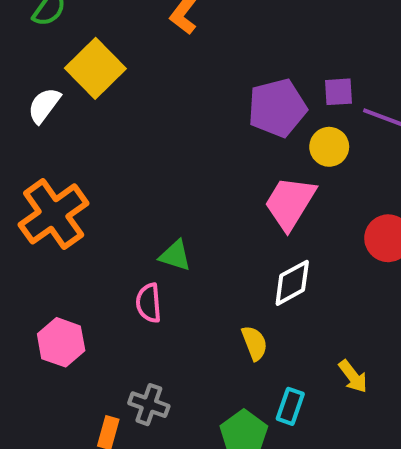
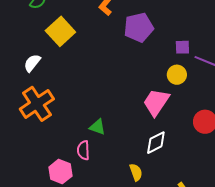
white semicircle: (44, 105) -> (32, 63), moved
purple pentagon: (277, 108) -> (139, 27), moved
pink hexagon: (61, 342) -> (60, 172), moved

